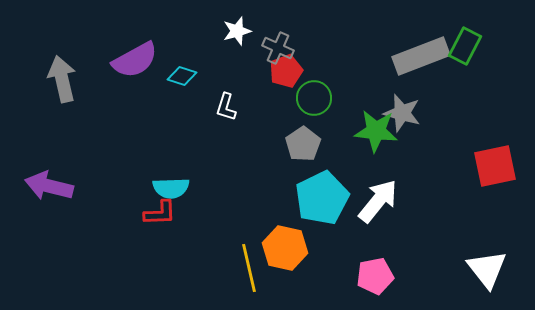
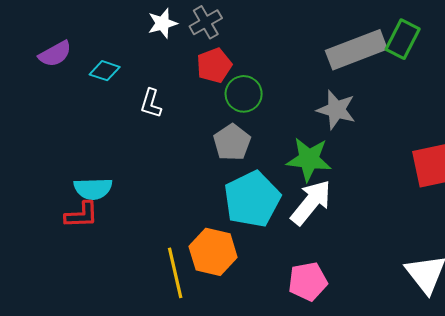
gray cross: (278, 48) -> (206, 22), moved, turned 36
purple semicircle: (135, 60) -> (55, 54), size x0.7
green star: (376, 131) -> (309, 159), moved

